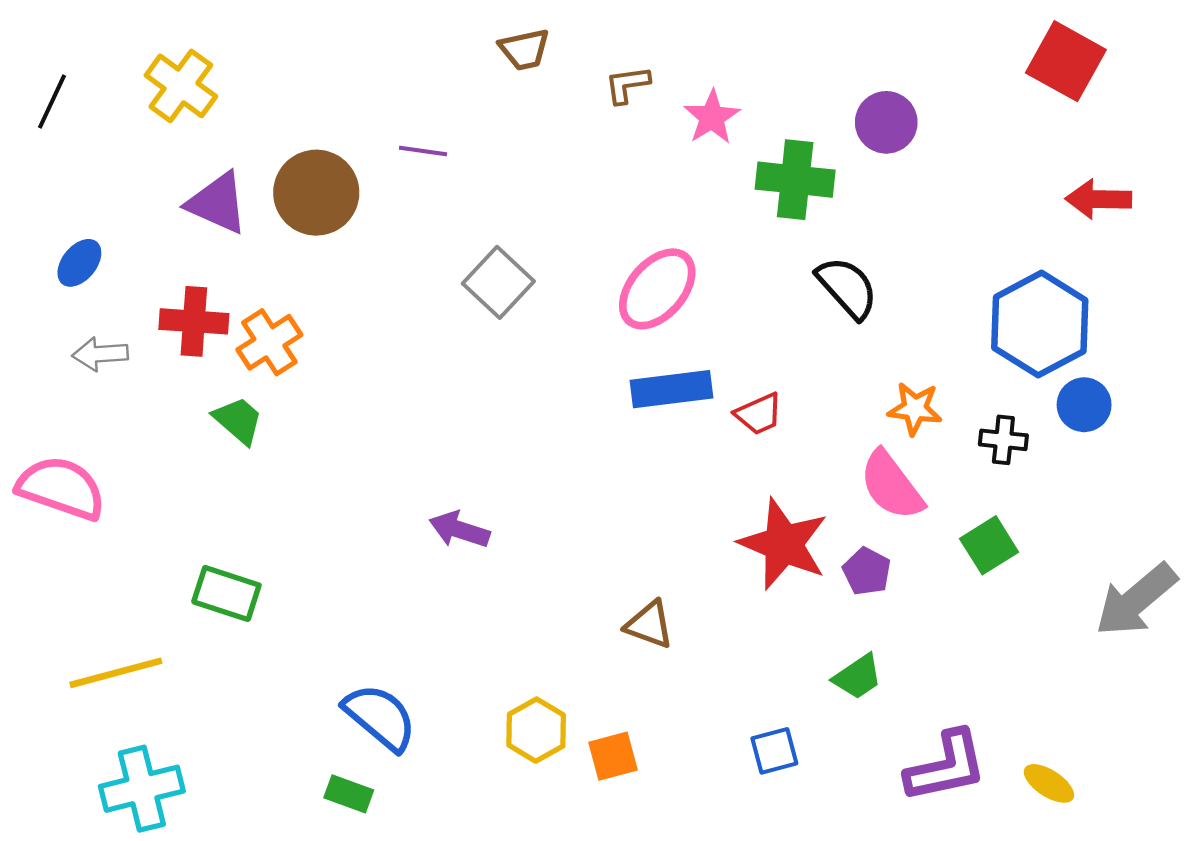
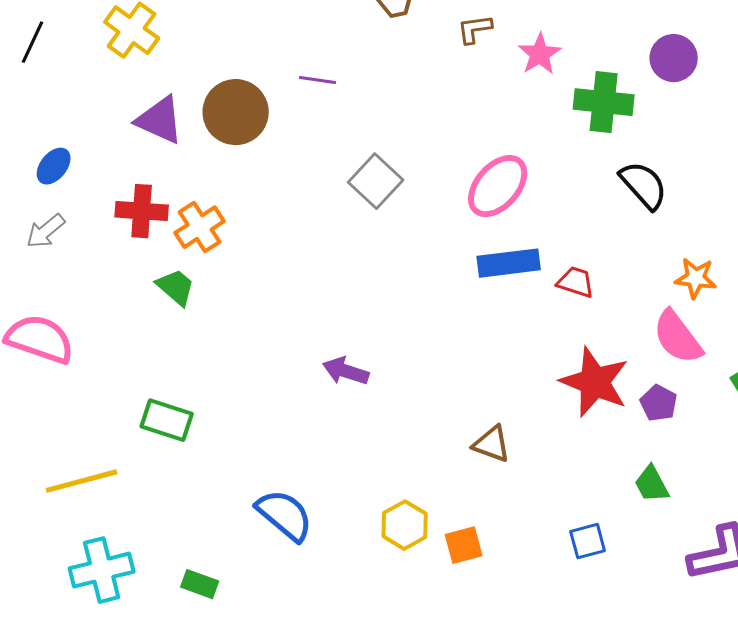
gray arrow: (100, 354) -> (46, 231), moved, turned -36
red trapezoid: (759, 414) -> (576, 282), turned -138
green trapezoid: (858, 677) -> (652, 484), turned 96
green rectangle: (349, 794) -> (200, 584), moved

